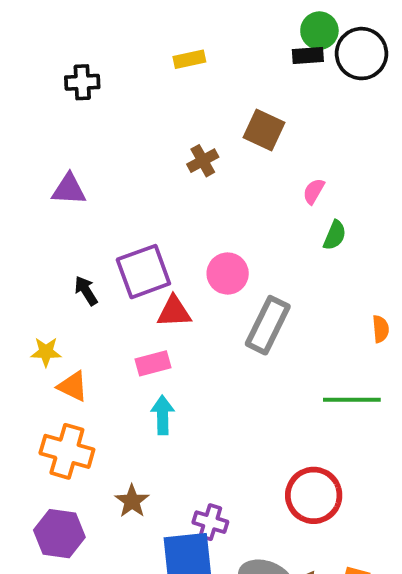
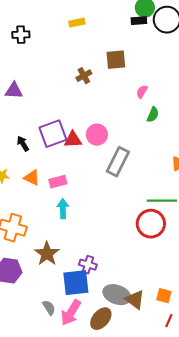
brown square: (264, 130) -> (116, 60), turned -30
red triangle: (174, 312) -> (73, 140), moved
orange triangle: (73, 386) -> (32, 178), moved
red circle: (314, 495) -> (151, 224), moved
brown star: (132, 501) -> (47, 254), size x1.4

